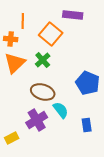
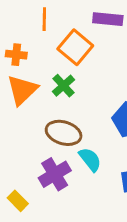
orange line: (23, 21) -> (44, 19), moved
yellow rectangle: (12, 138) -> (18, 201), turned 72

